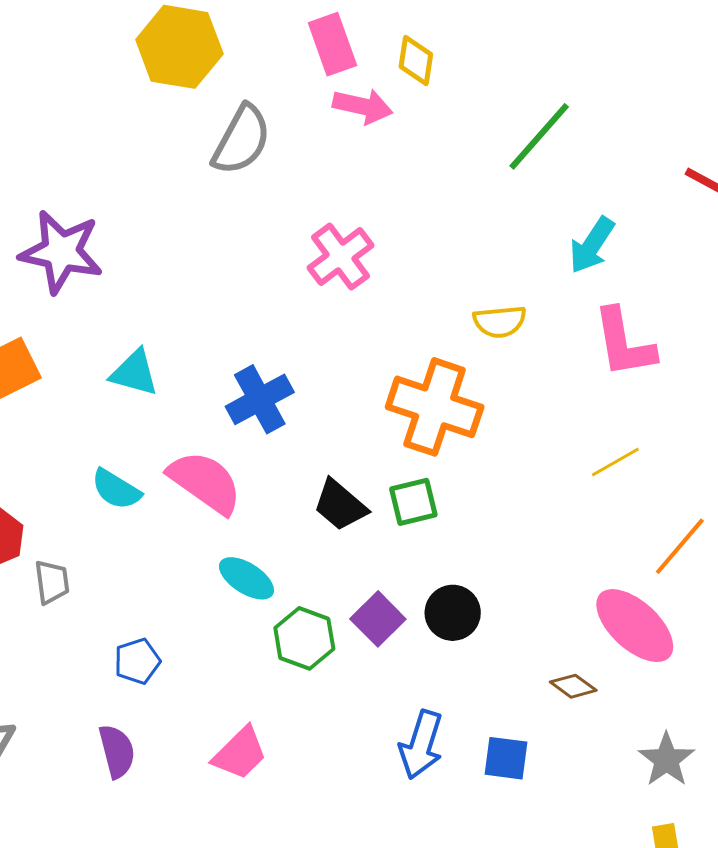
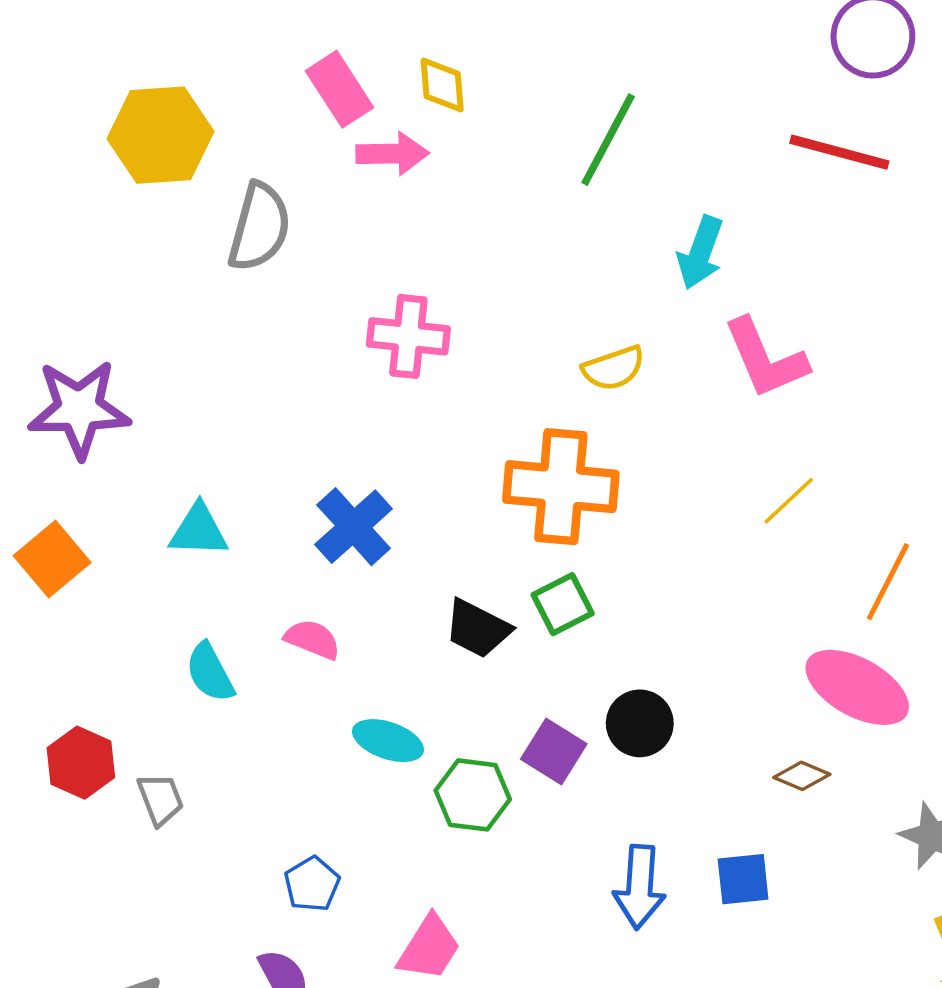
pink cross: (340, 257) -> (408, 336), turned -34
pink semicircle: (205, 482) -> (312, 639), size x0.6
cyan semicircle: (116, 489) -> (210, 672), turned 44
blue pentagon: (137, 661) -> (312, 884), moved

